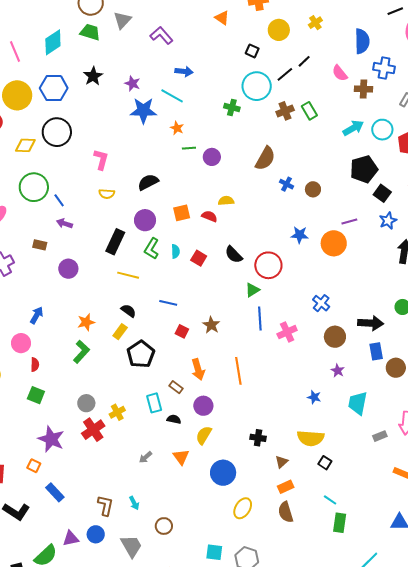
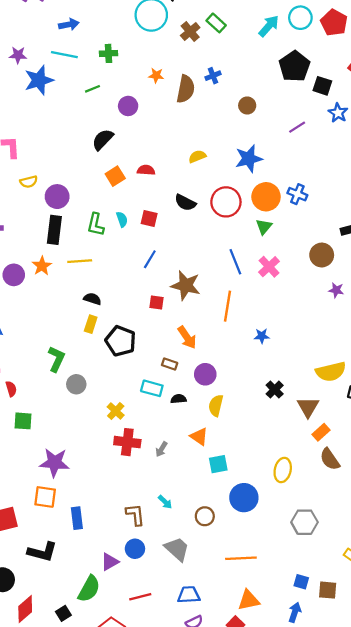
green cross: (232, 108) -> (108, 53), moved
orange star: (177, 128) -> (156, 75), moved
green line: (189, 148) -> (92, 89), moved
black semicircle: (148, 182) -> (103, 139), moved
blue cross: (286, 184) -> (213, 76), moved, turned -32
yellow semicircle: (226, 201) -> (197, 156), moved
purple circle: (145, 220) -> (57, 197), moved
blue star: (300, 235) -> (249, 159), size x1.4
orange circle: (334, 243) -> (266, 197), moved
green triangle: (252, 290) -> (264, 227), moved
blue line: (168, 303) -> (150, 259), moved, turned -54
blue cross: (321, 303) -> (297, 194), moved
orange star: (86, 322) -> (42, 266), moved
brown star: (211, 325) -> (186, 285), size x1.5
orange line: (238, 371) -> (228, 306), moved, turned 36
blue star: (314, 397) -> (262, 336), moved
gray circle: (86, 403) -> (76, 384), moved
cyan rectangle: (154, 403) -> (152, 388), turned -42
red cross: (93, 430) -> (127, 442), moved, turned -30
black cross: (258, 438) -> (275, 390), turned -35
brown triangle: (282, 462) -> (308, 407), size x1.5
orange square: (34, 466) -> (45, 497), size x1.5
blue circle: (223, 473) -> (244, 498), moved
blue rectangle: (55, 492) -> (77, 518), turned 54
cyan square: (214, 552) -> (218, 464), moved

